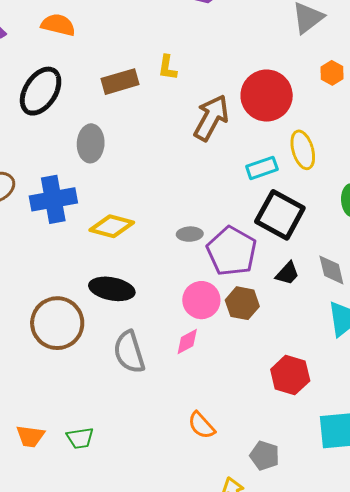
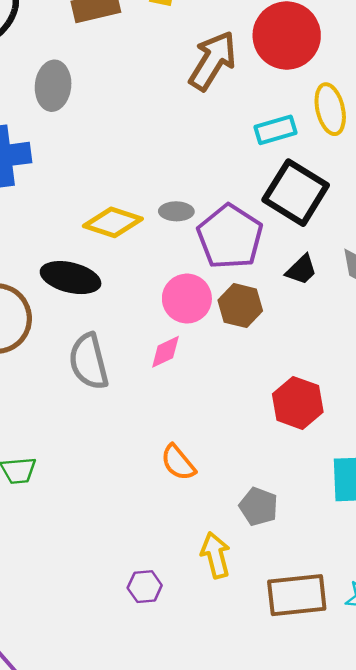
yellow diamond: (112, 226) -> (113, 222), moved

